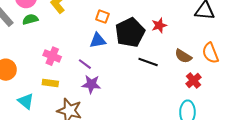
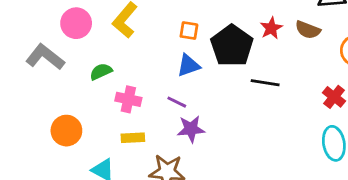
green semicircle: (30, 19) -> (101, 72), moved
brown semicircle: (183, 56) -> (308, 30), moved

